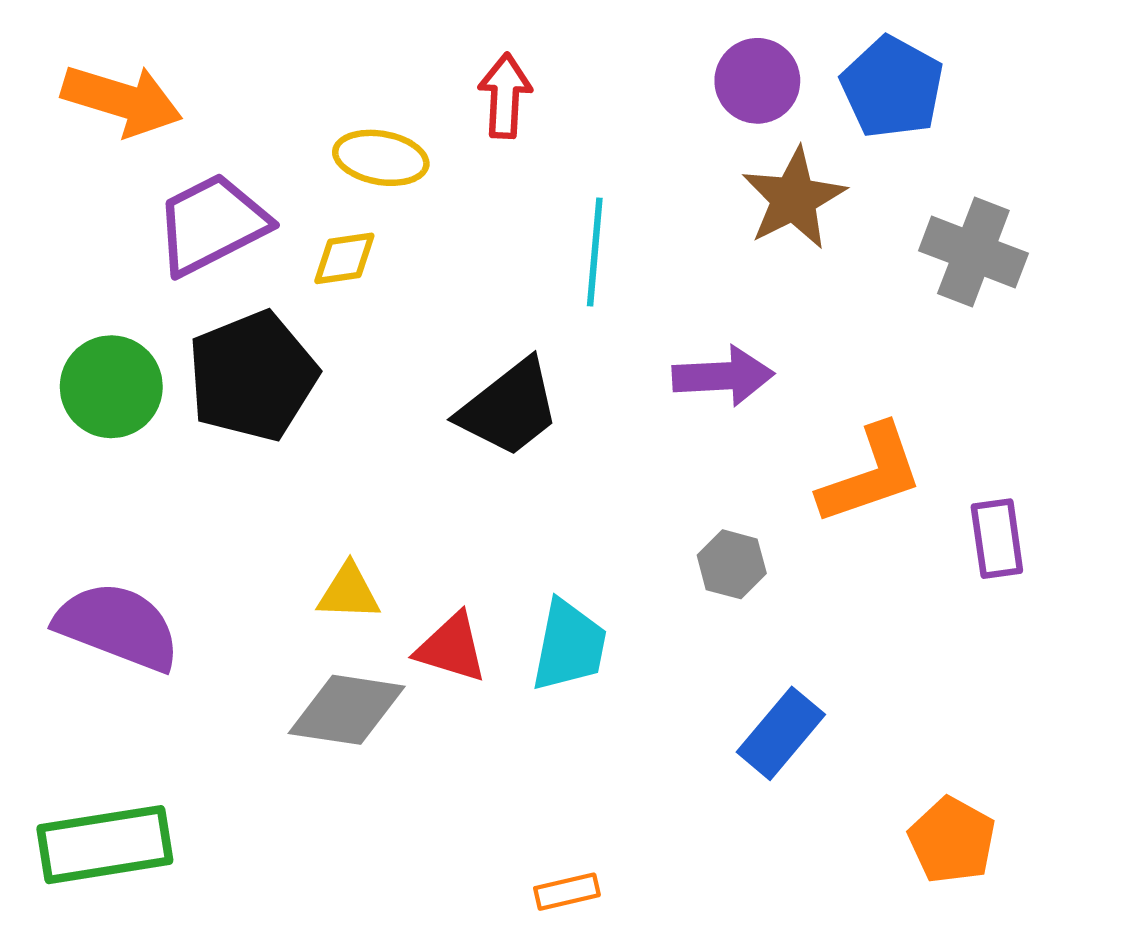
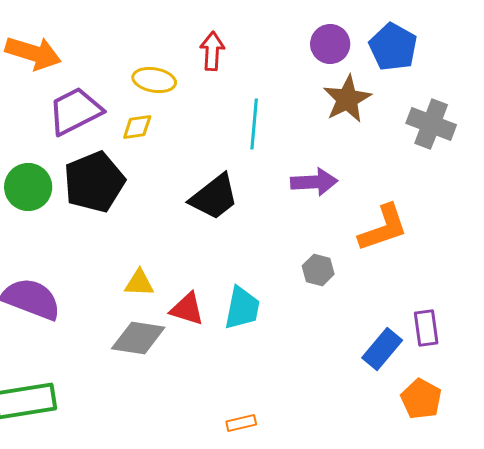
purple rectangle: (997, 539) -> (426, 328), moved
blue rectangle: (781, 733) -> (382, 349), moved

